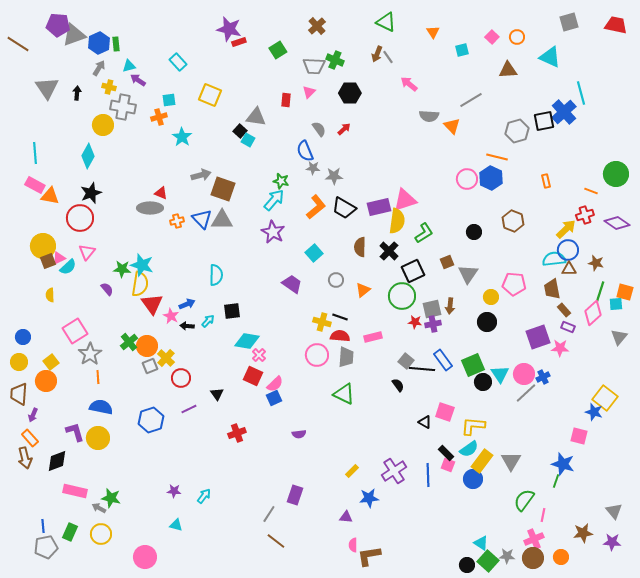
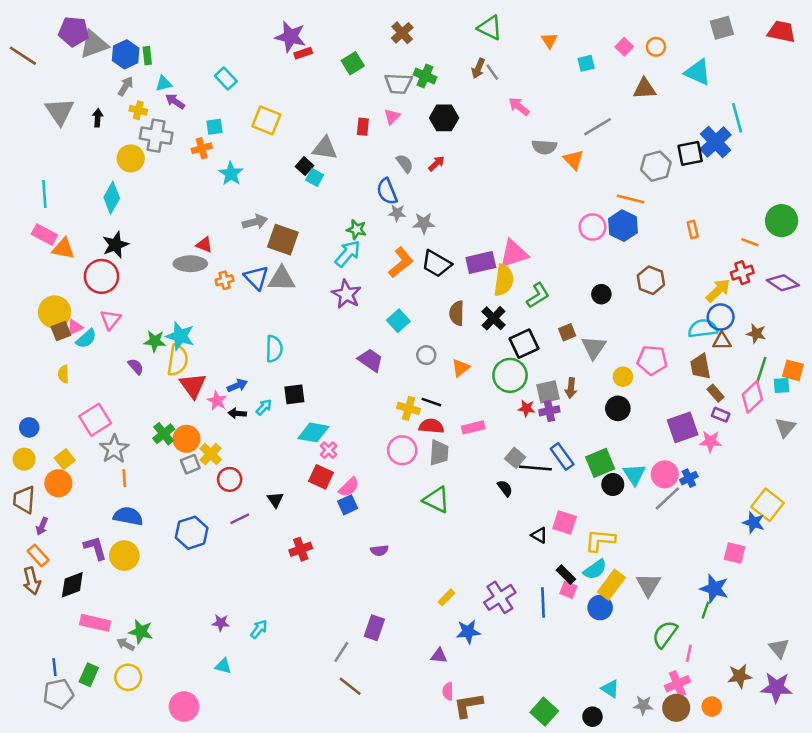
purple star: (612, 542) -> (776, 687), size x1.4
green square: (488, 561) -> (544, 712), moved

